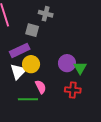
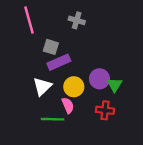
gray square: (32, 30) -> (51, 47), moved
purple rectangle: (20, 50) -> (59, 62), moved
yellow circle: (31, 64) -> (74, 87), moved

